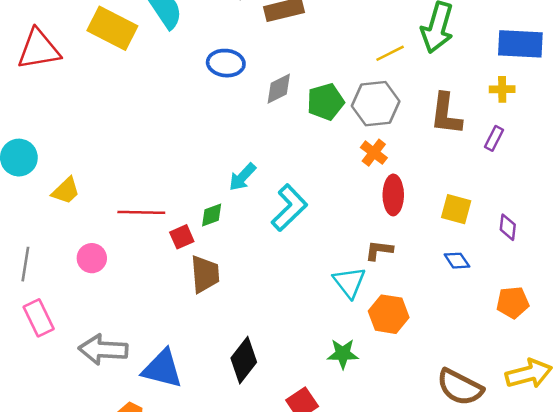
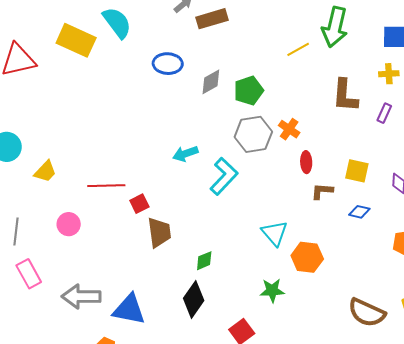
gray hexagon: (376, 104) -> (253, 134), moved
cyan arrow: (242, 177) -> (185, 154), turned 30
red ellipse: (393, 195) -> (306, 162), size x0.7
green diamond: (212, 215) -> (204, 261), moved
brown L-shape: (379, 250) -> (322, 191), moved
blue diamond: (457, 261) -> (359, 212), turned -40

